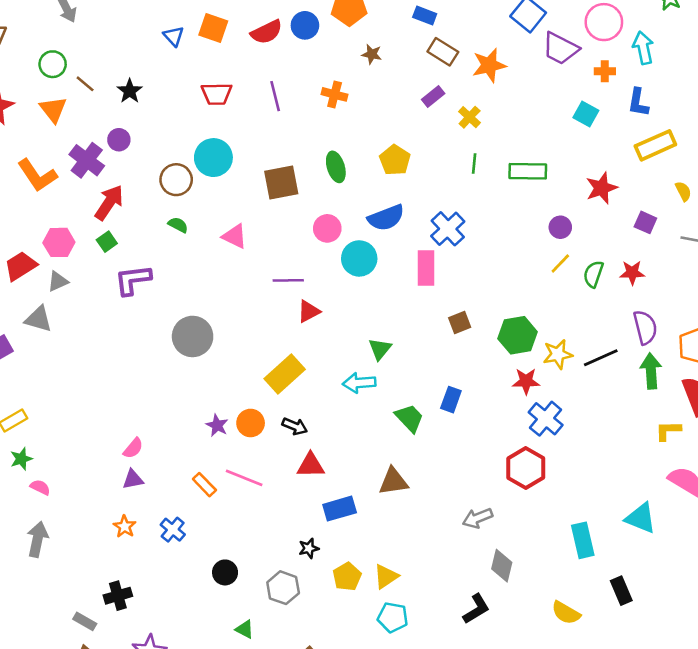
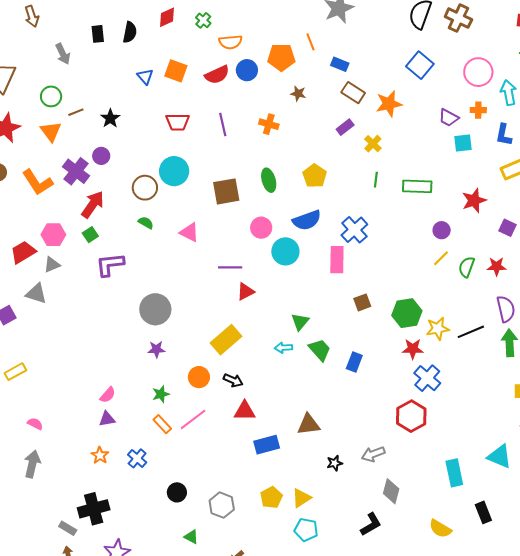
purple trapezoid: (560, 48) -> (449, 118), moved, size x0.7
brown line: (85, 84) -> (76, 112), turned -63
cyan square: (586, 114) -> (463, 143), turned -36
cyan arrow: (359, 383) -> (283, 348), size x0.7
green trapezoid: (410, 418) -> (320, 350), moved
purple star: (217, 425) -> (156, 349), moved, turned -30
green star: (21, 459) -> (161, 394), moved
pink line: (244, 478) -> (193, 419), turned -60
black star: (309, 548) -> (335, 463), moved
black cross: (118, 596) -> (94, 509), size x1.4

